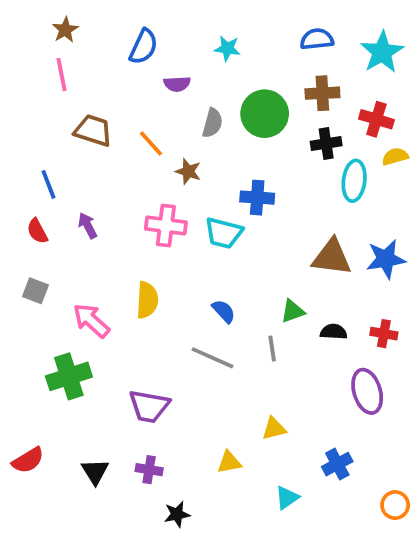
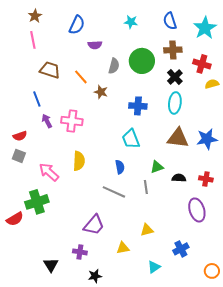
blue semicircle: (317, 39) -> (170, 21), turned -102
cyan star: (227, 48) -> (131, 22), moved
black cross: (326, 143) -> (175, 77), turned -35
cyan ellipse: (354, 181) -> (175, 103), moved
blue line: (48, 184) -> (37, 99), moved
pink cross: (166, 225) -> (72, 121), moved
red semicircle: (37, 231) -> (20, 136), moved, turned -80
cyan trapezoid: (224, 233) -> (131, 139), moved, turned 55
blue semicircle: (224, 311) -> (120, 167), turned 32
purple trapezoid: (149, 406) -> (94, 225), moved, turned -60
red semicircle: (28, 460) -> (15, 219), moved
black triangle: (95, 471) -> (51, 265), moved

